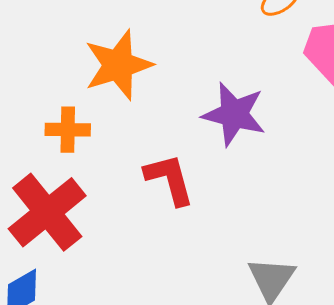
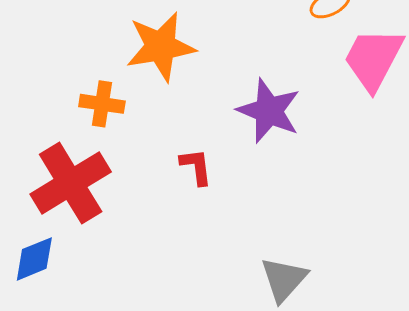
red L-shape: (169, 179) -> (196, 167), size x0.7

